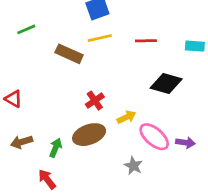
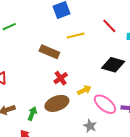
yellow line: (100, 38) -> (76, 35), moved
red line: (146, 41) -> (109, 26), moved, turned 49
brown rectangle: (69, 54) -> (49, 52), moved

